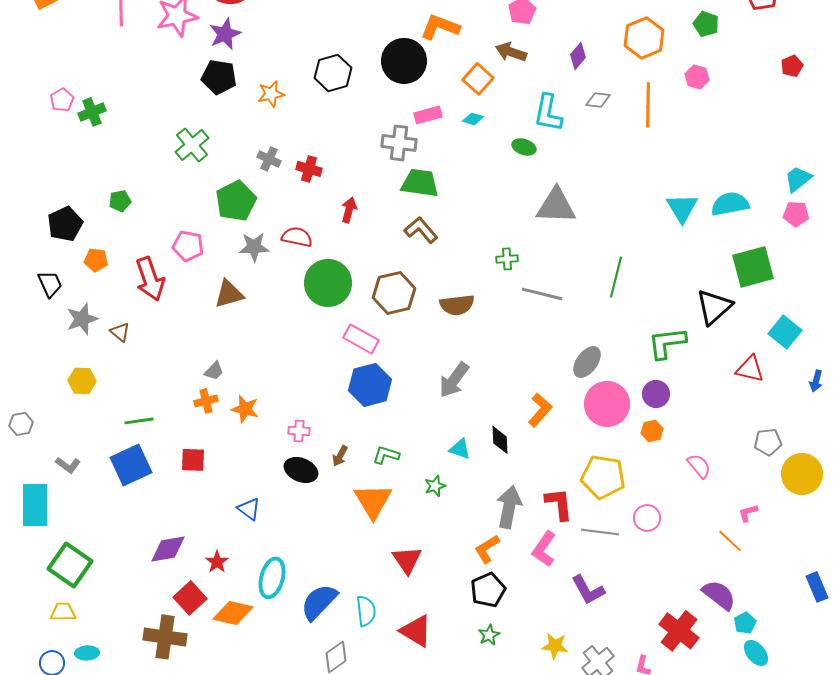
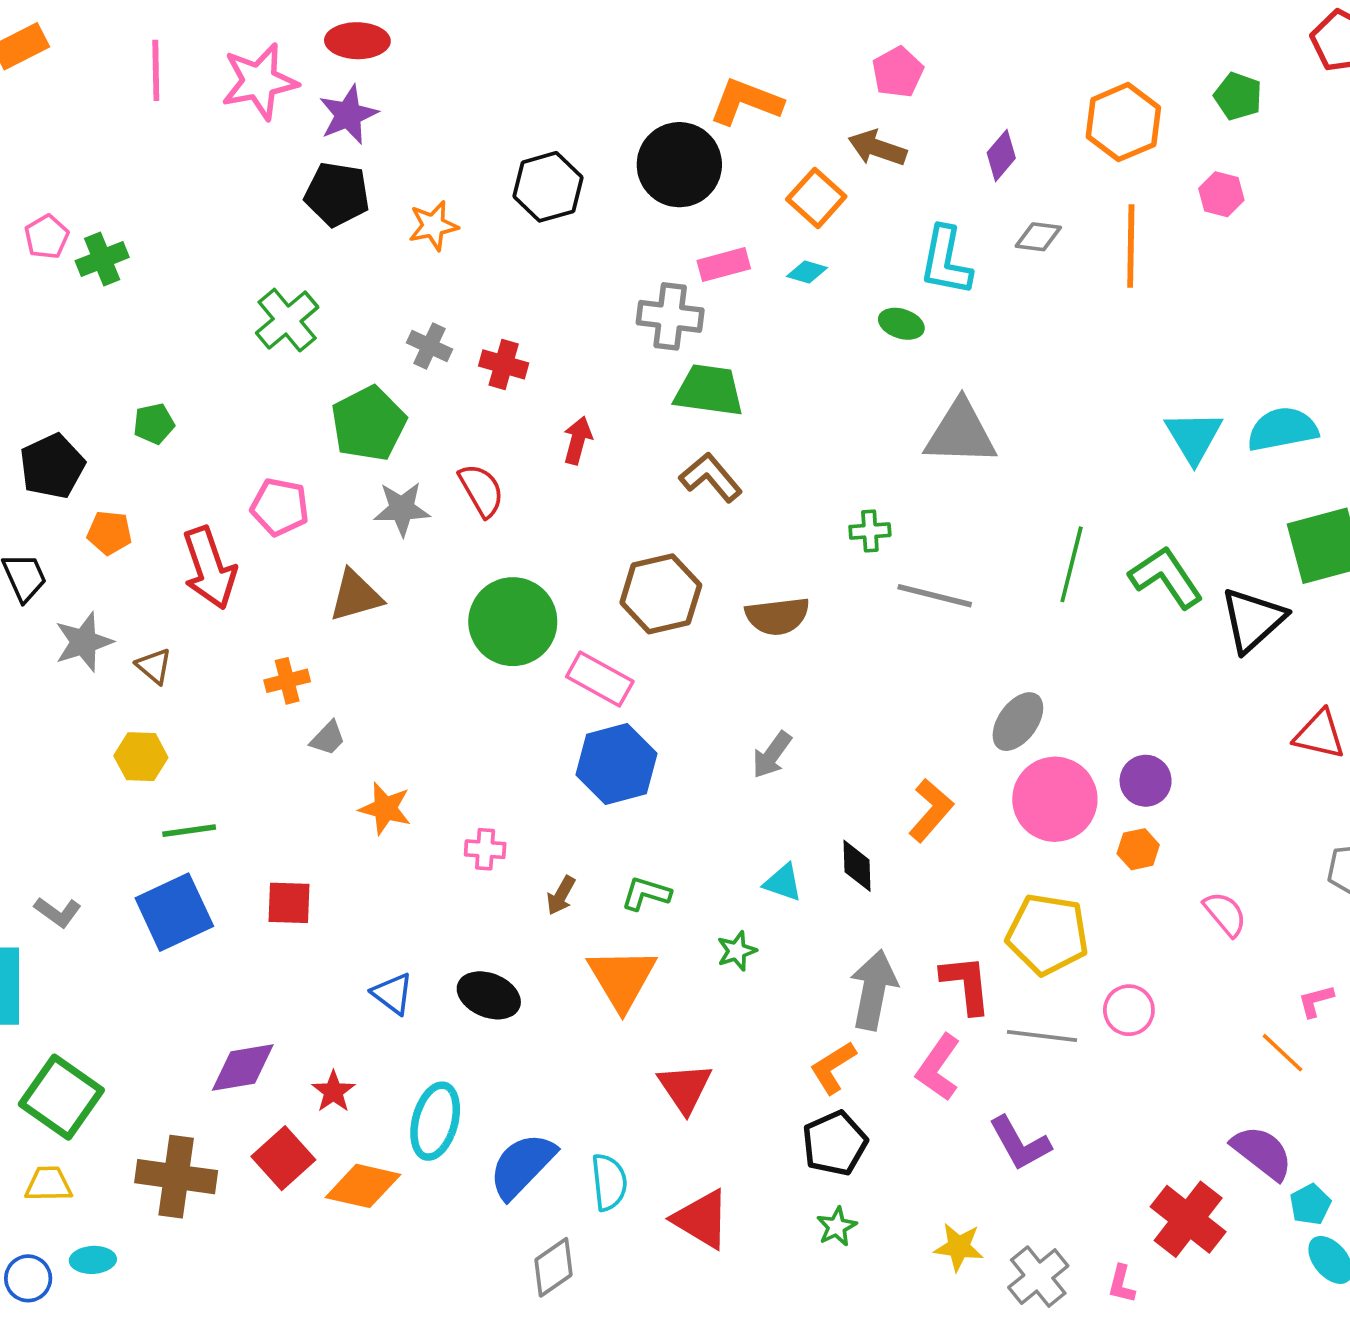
red semicircle: (297, 237) -> (481, 490), turned 48
green circle: (328, 283) -> (513, 622), moved
green L-shape: (667, 343) -> (1166, 577), moved, turned 63
gray arrow: (454, 380) -> (772, 755), size x0.7
yellow hexagon: (82, 381) -> (141, 757), moved
orange cross: (206, 401) -> (287, 681), moved
black ellipse: (301, 470) -> (489, 995), moved
brown cross: (165, 637) -> (176, 1177), moved

